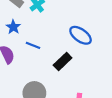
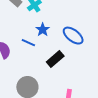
blue star: (13, 27) -> (43, 30), moved

